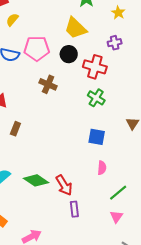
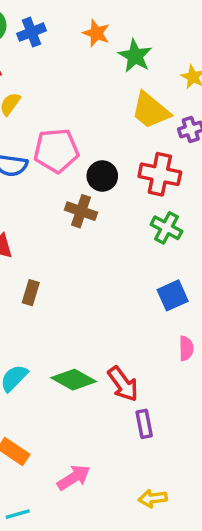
yellow trapezoid: (75, 28) -> (151, 110), moved
black circle: (69, 54) -> (102, 176), moved
blue square: (97, 137) -> (173, 295), turned -30

